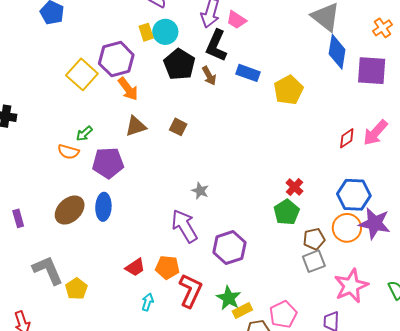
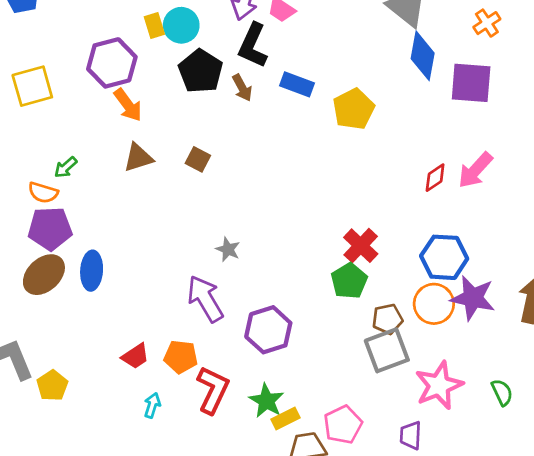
yellow square: (82, 74) -> (32, 86), moved, turned 32
purple pentagon: (108, 163) -> (50, 229), moved
red cross: (294, 187) -> (361, 246), size x1.4
gray square: (314, 261) -> (387, 350), size x1.4

